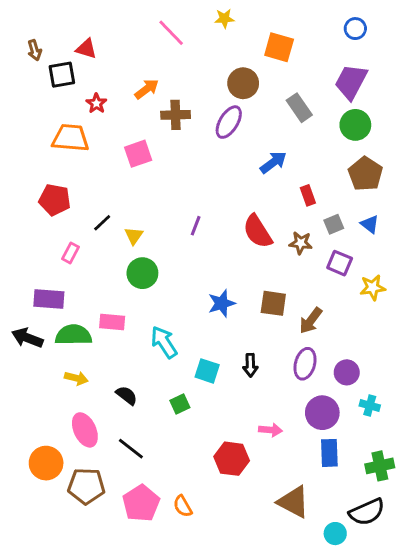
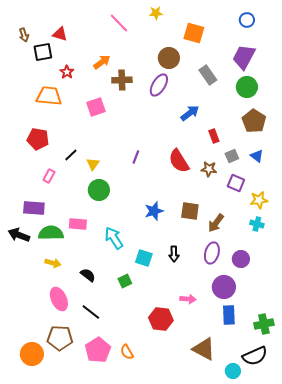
cyan cross: (370, 405) -> (257, 224), moved
orange circle: (46, 463) -> (32, 354), moved

